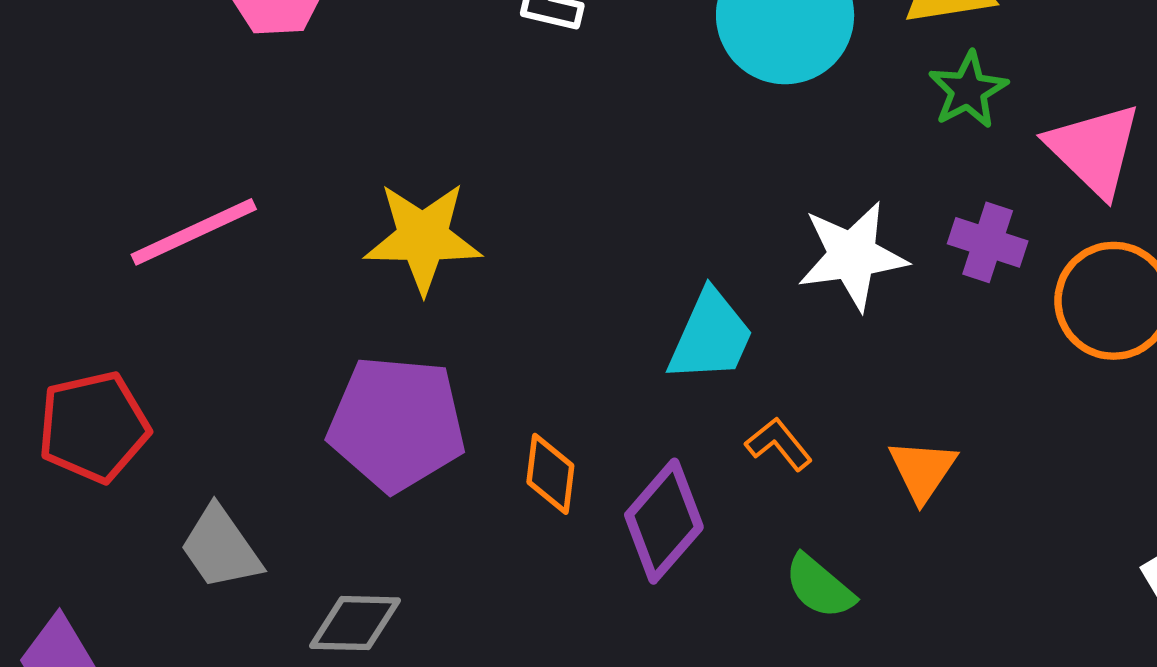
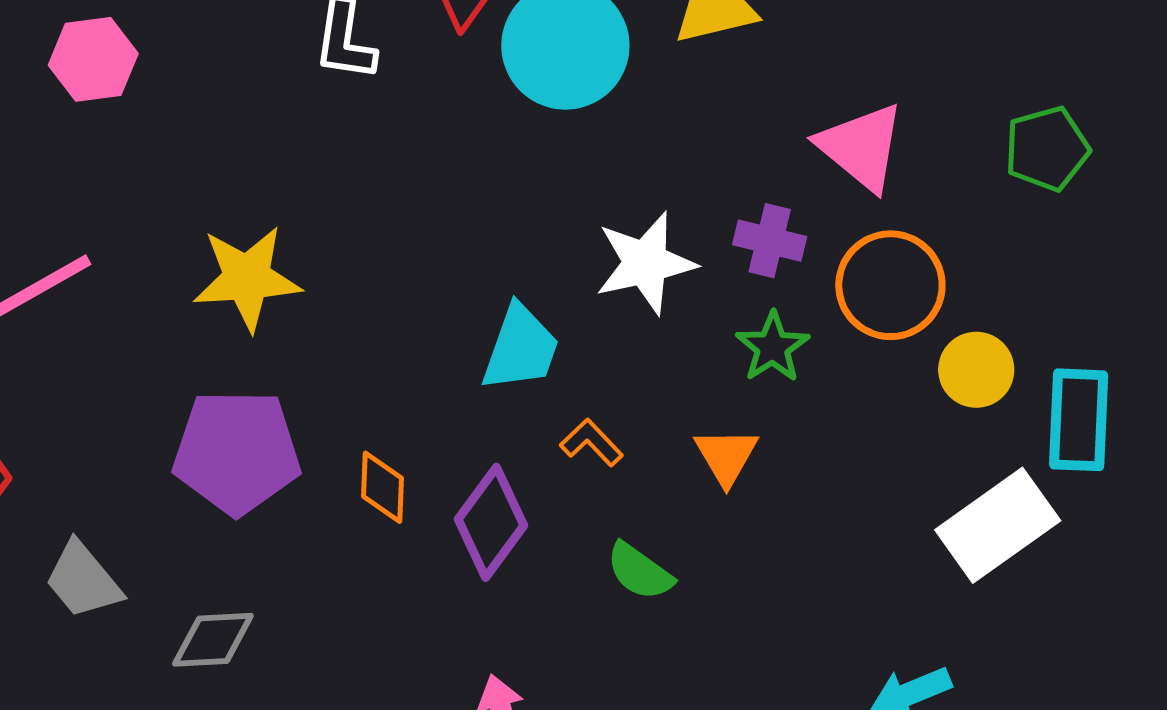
green star: (968, 90) -> (773, 347), moved

